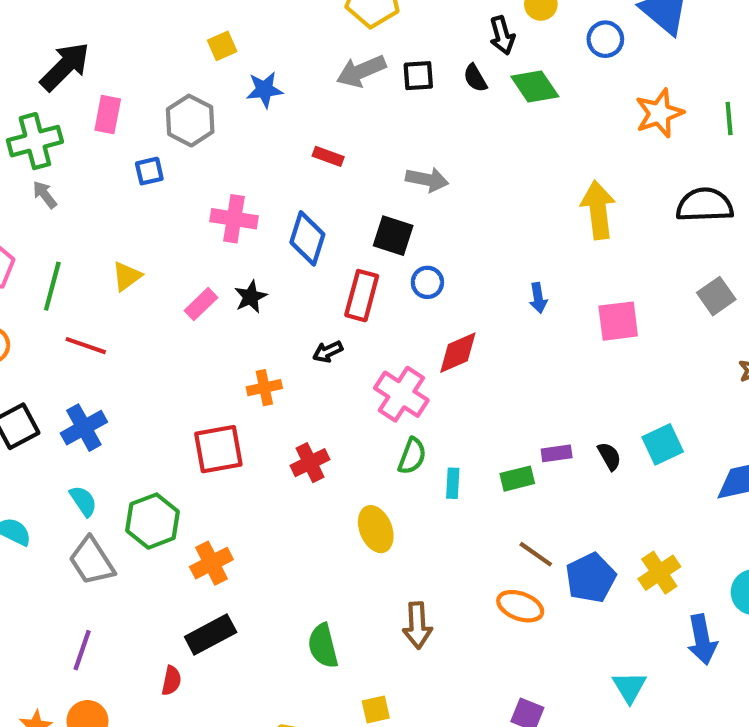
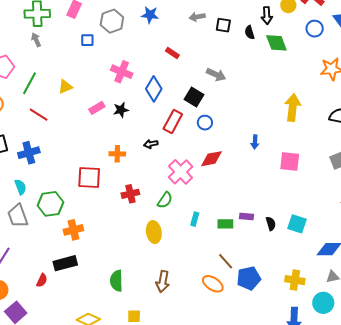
gray arrow: (361, 71) -> (197, 17), size x0.7
cyan square: (663, 444) -> (297, 224), turned 30
green semicircle: (412, 456) -> (165, 200), moved
yellow cross: (659, 573) -> (295, 280), moved, turned 30

